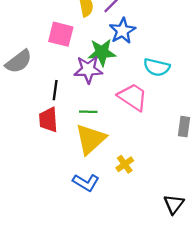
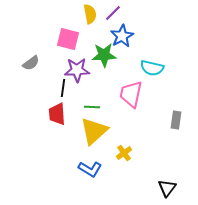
gray semicircle: (19, 62) -> (31, 63), size x0.7
purple star: (88, 70) -> (77, 70), moved
pink trapezoid: (133, 97) -> (131, 94), turned -112

